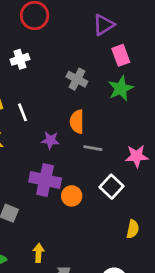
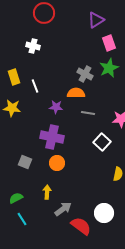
white cross: (20, 59) -> (33, 46), turned 32
gray cross: (77, 79) -> (85, 74), moved
orange semicircle: (77, 122) -> (76, 93), turned 90
orange circle: (72, 196) -> (57, 163), moved

